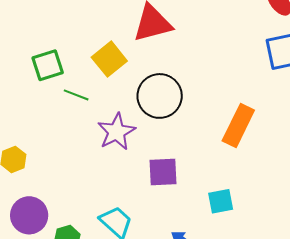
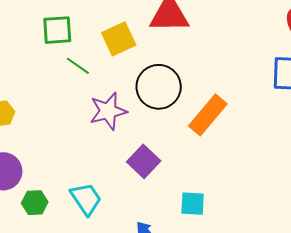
orange rectangle: (238, 126) -> (208, 115), moved
purple square: (163, 172) -> (144, 161), turned 32

